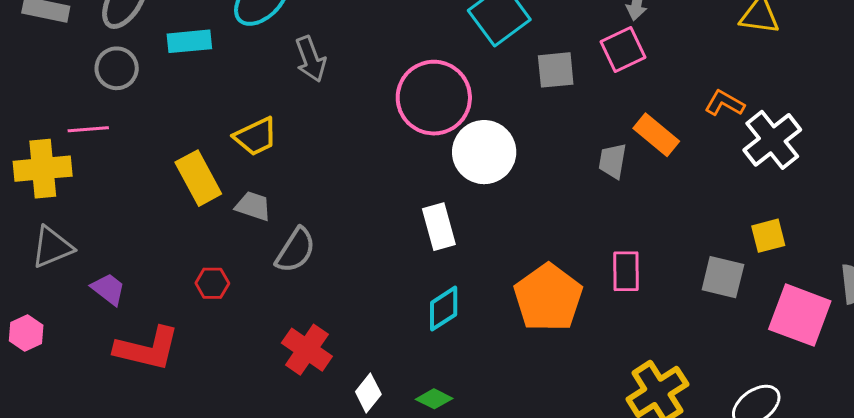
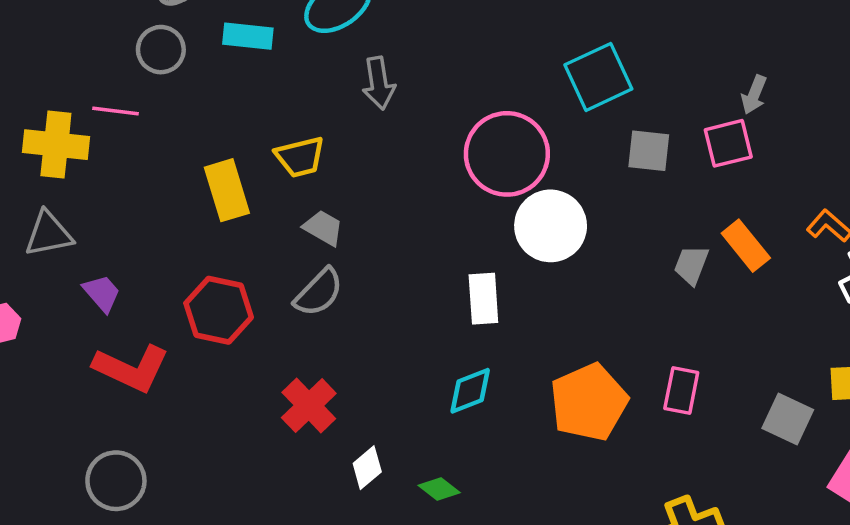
gray trapezoid: (253, 206) -> (323, 228), moved
red hexagon: (212, 283) -> (219, 310), size x1.8

